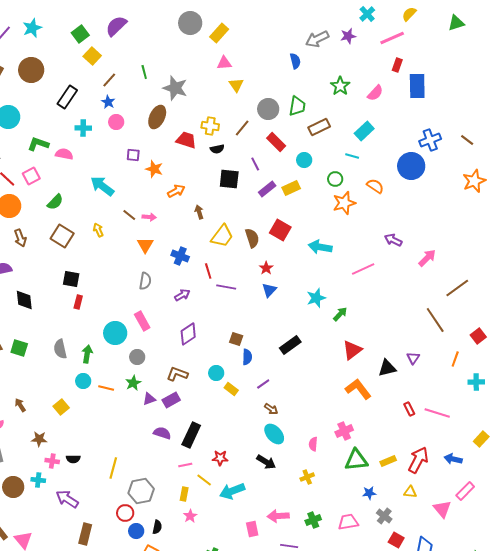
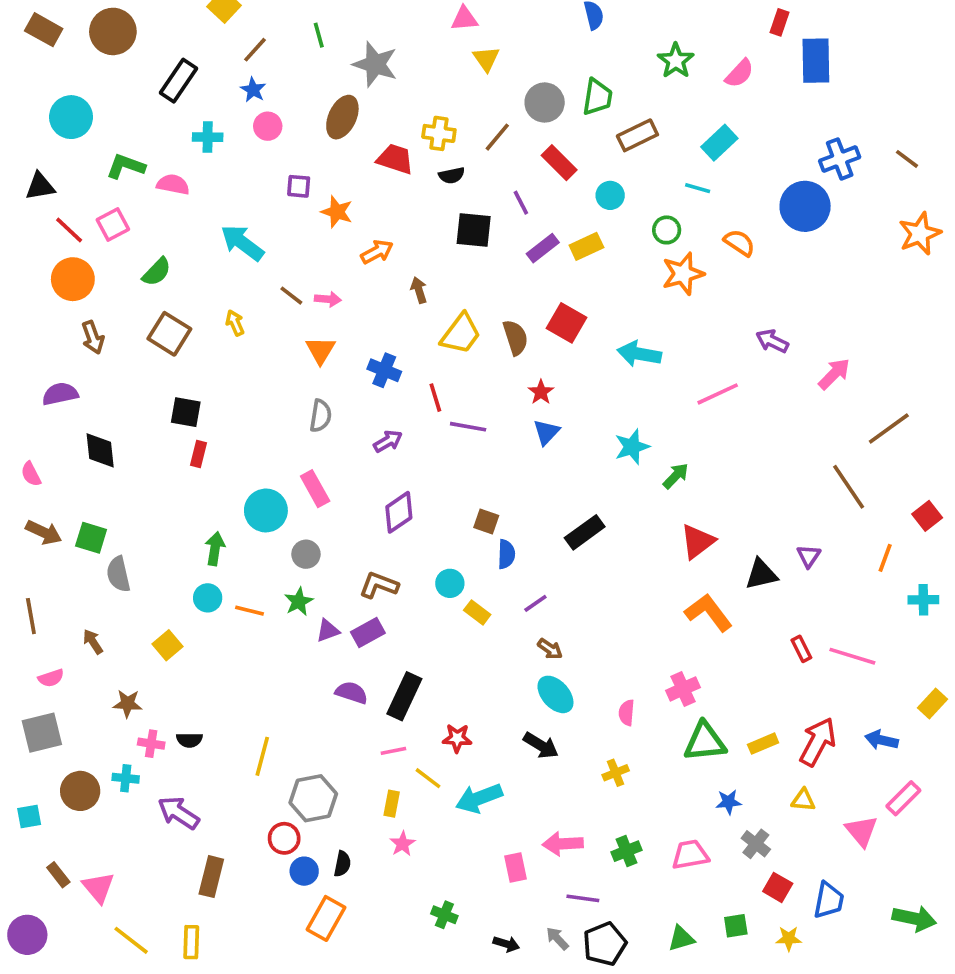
gray semicircle: (60, 349) -> (118, 574), moved

